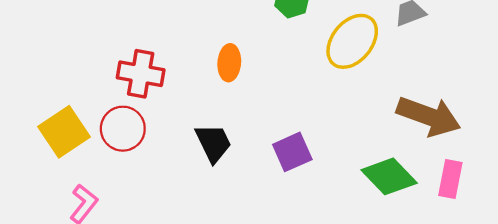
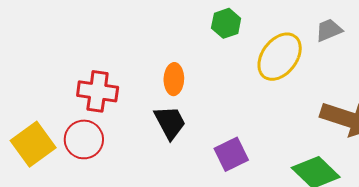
black trapezoid: (213, 143) -> (170, 122), moved

